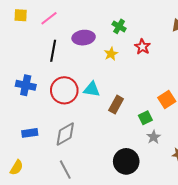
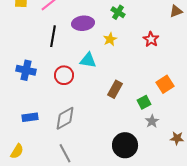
red star: (142, 47) -> (151, 39), moved
cyan triangle: (92, 89) -> (88, 60), moved
red circle: (64, 90) -> (64, 75), size x0.7

